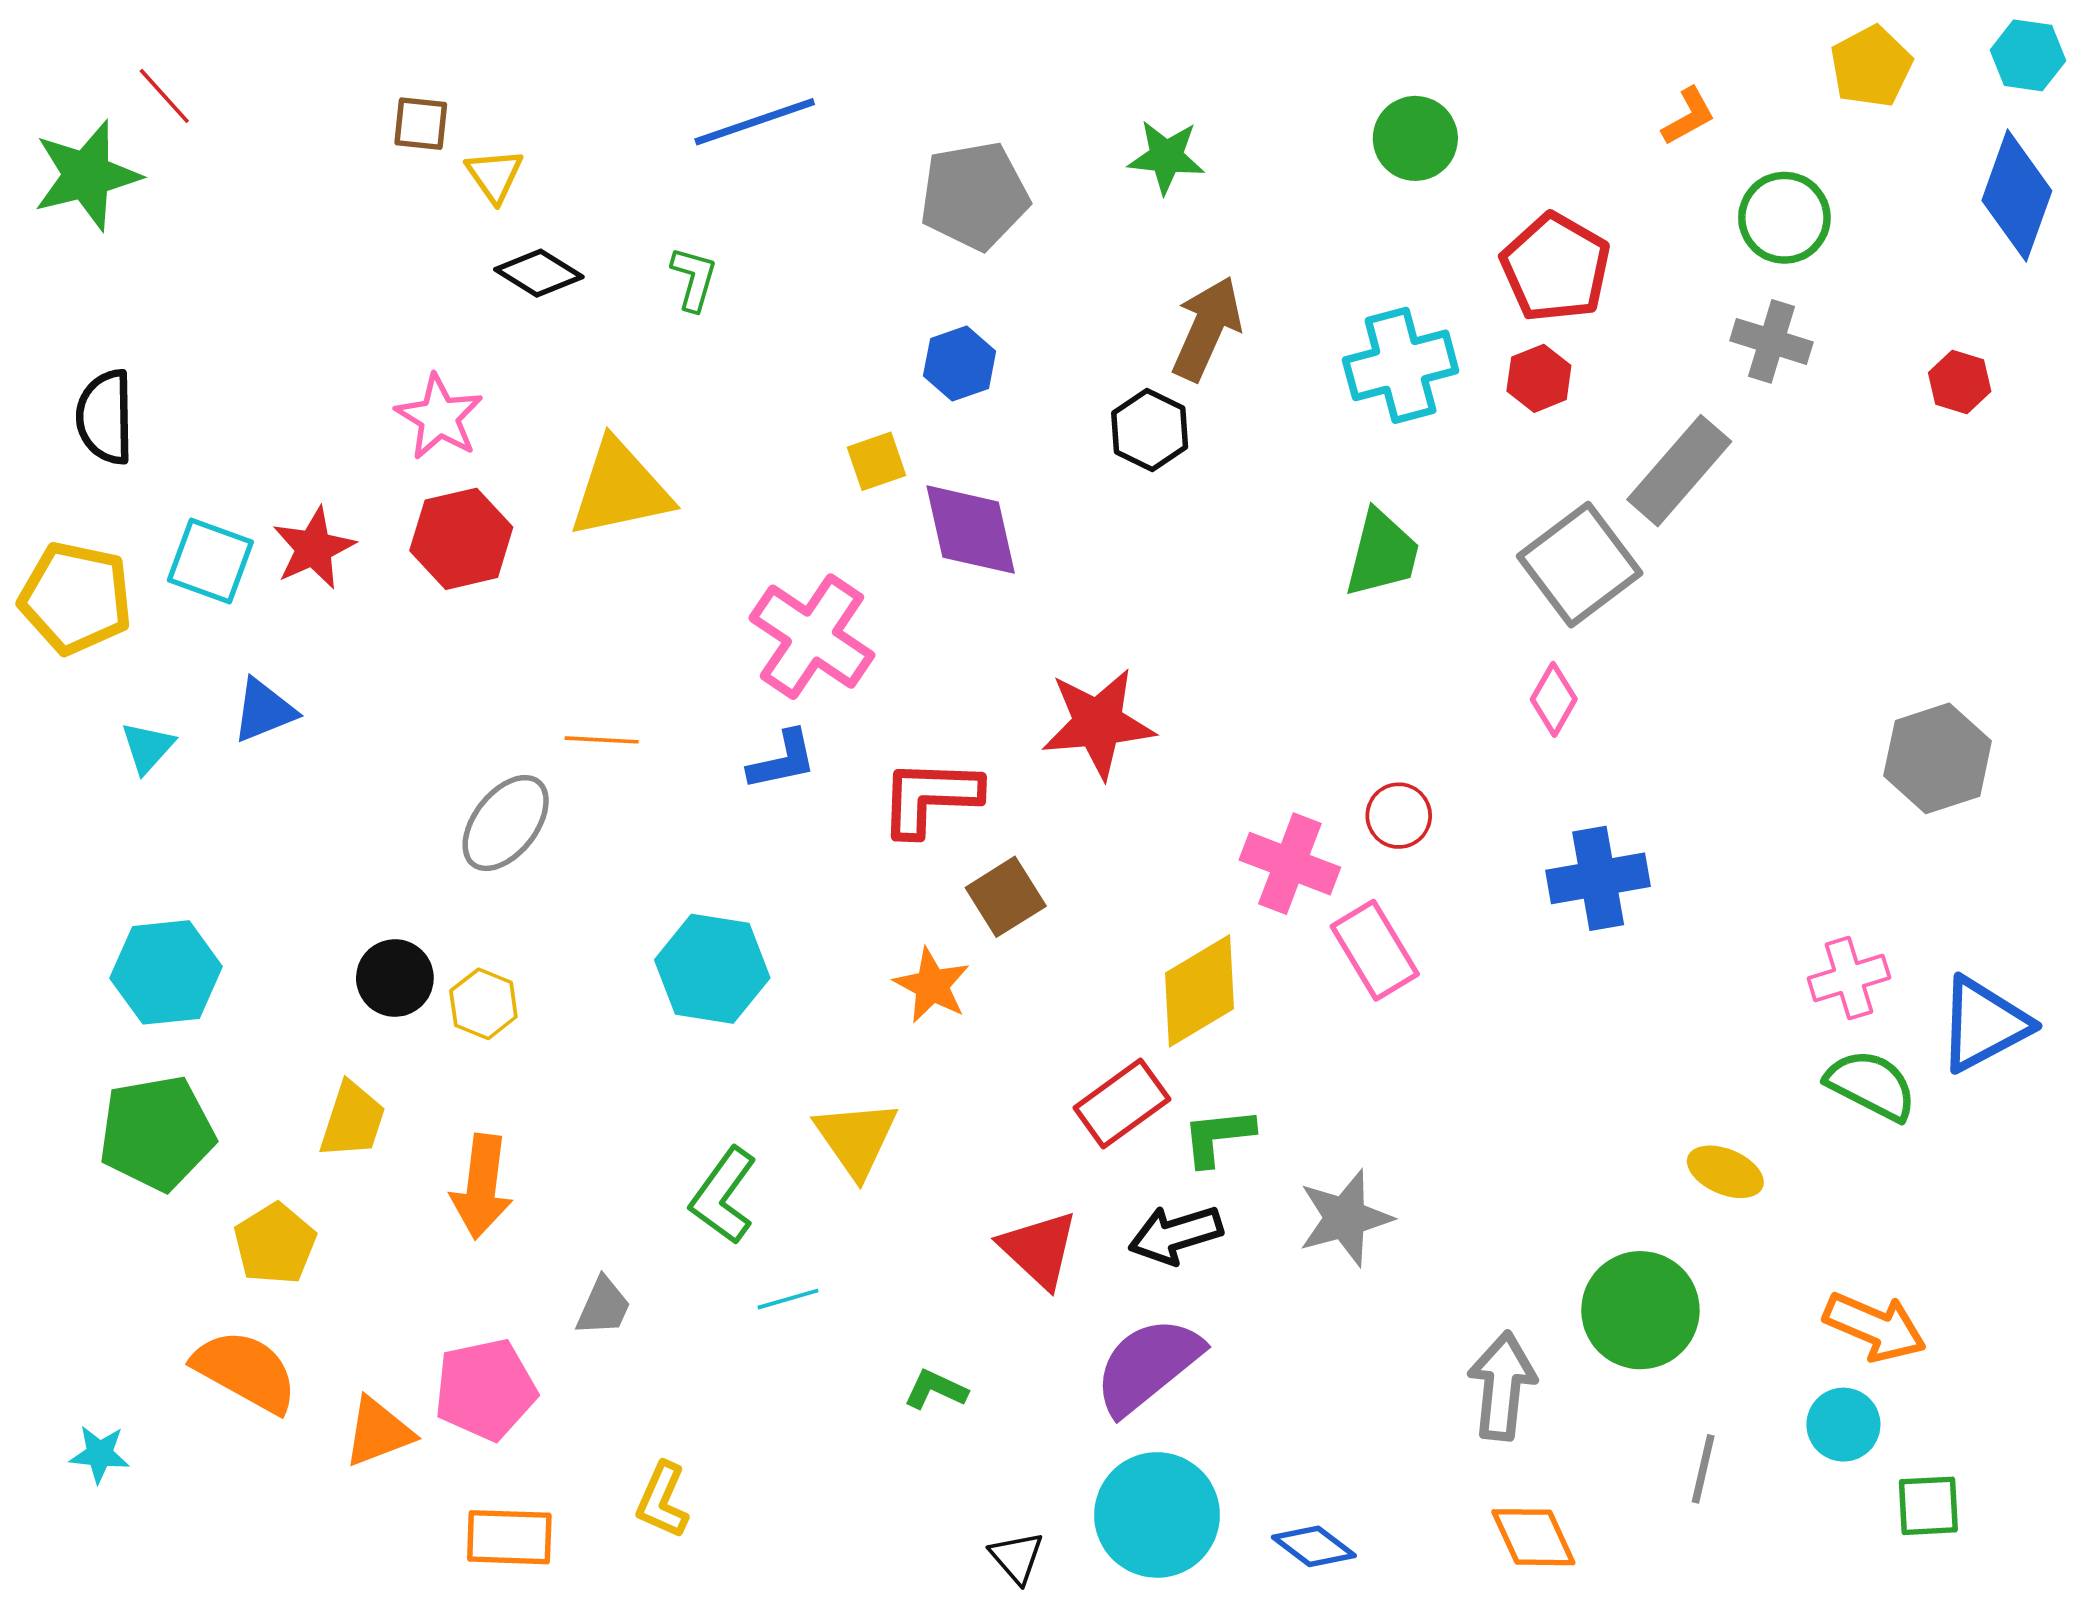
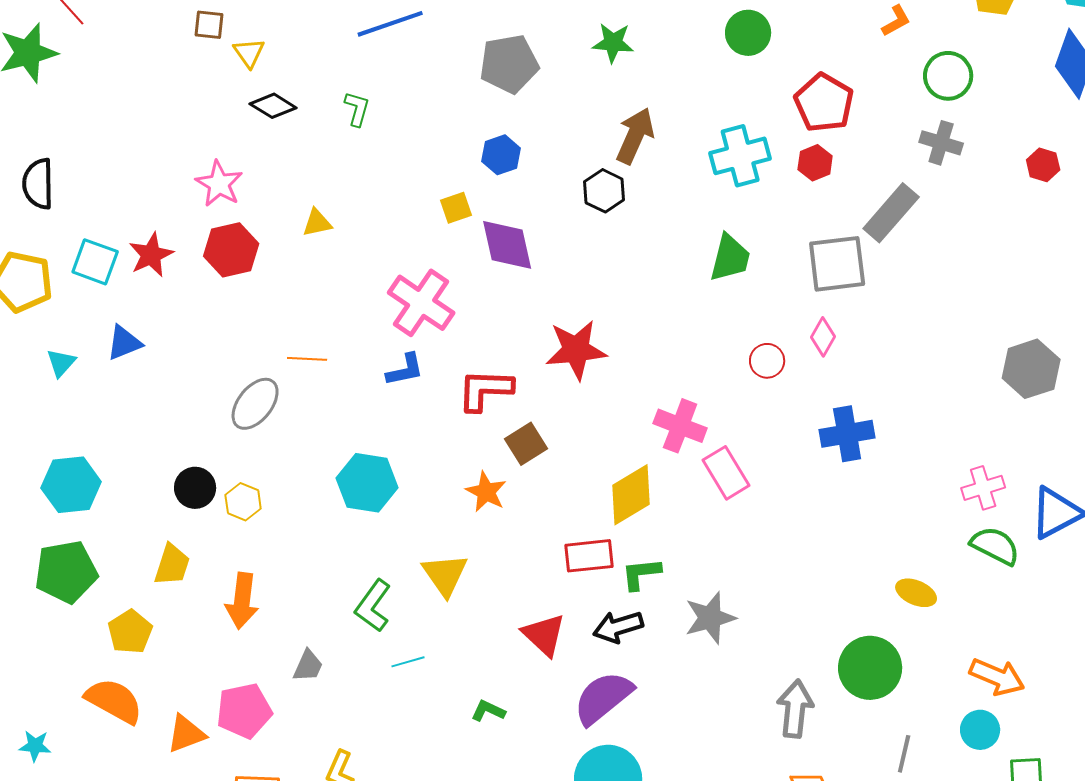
yellow triangle: (620, 489) -> (317, 223), size x0.5
gray square: (1580, 565) -> (837, 264), turned 30
red circle: (1399, 816) -> (767, 361), moved
red rectangle: (1122, 1103) -> (589, 556), turned 30

